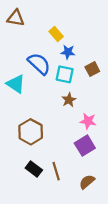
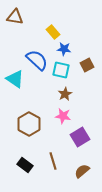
pink star: (88, 121) -> (63, 116), moved
black rectangle: (34, 169) -> (25, 165), moved

